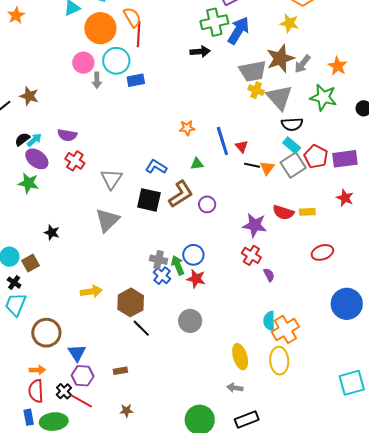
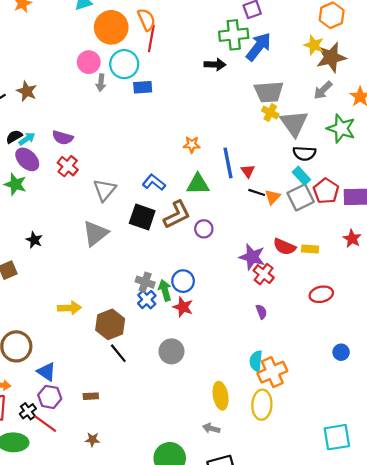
brown star: (280, 58) -> (331, 57), moved
green triangle: (197, 164) -> (198, 184), size x1.6
red cross: (251, 255) -> (264, 274), moved
blue circle: (347, 304) -> (341, 352), size x0.5
blue triangle: (77, 353) -> (46, 372), turned -30

